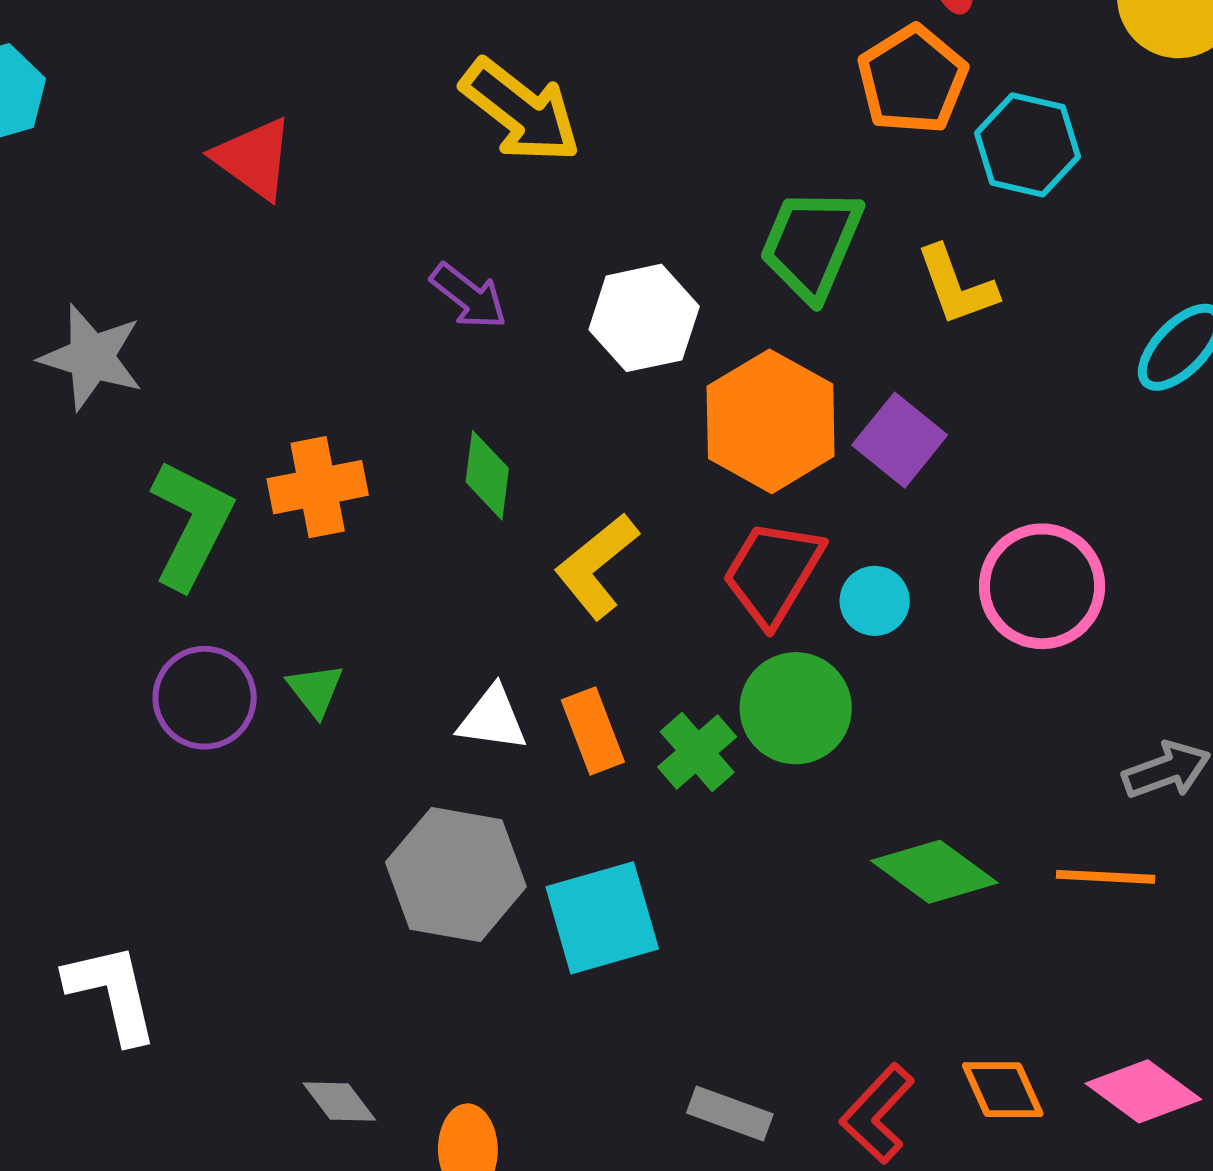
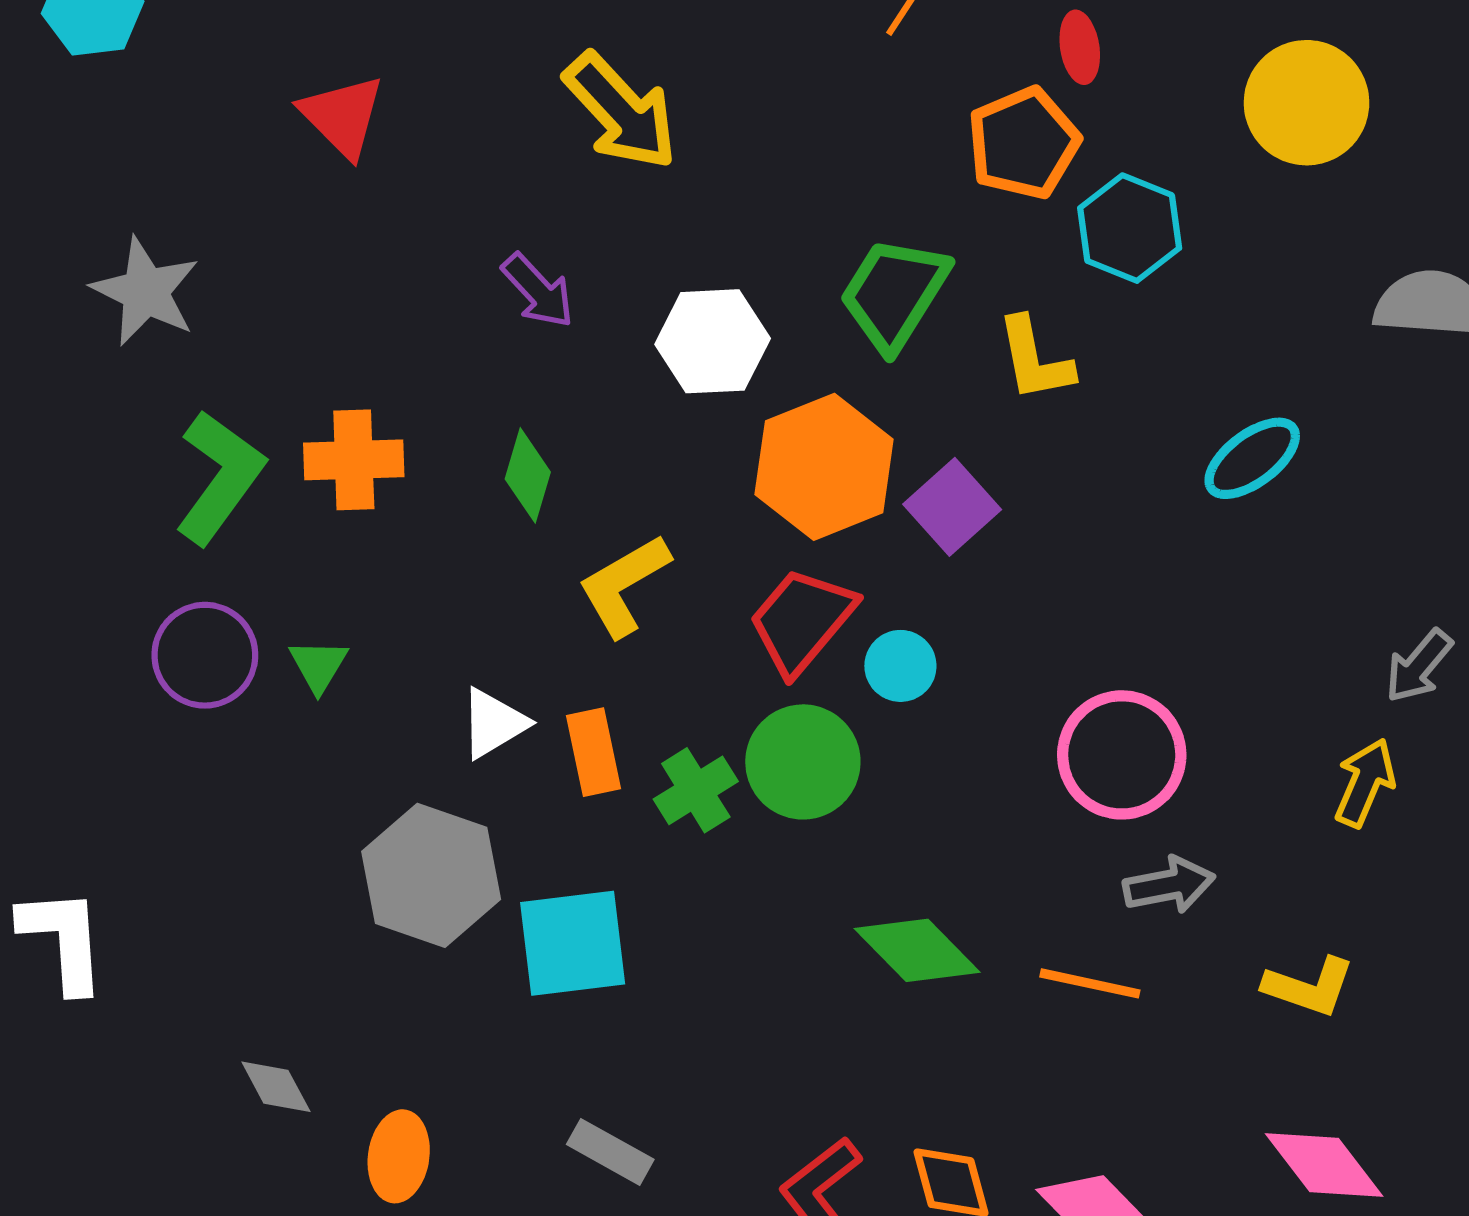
pink circle: (1042, 586) -> (1122, 755), moved
white triangle: (492, 719) -> (494, 723), turned -48
gray rectangle: (730, 1113) -> (610, 1152), moved

